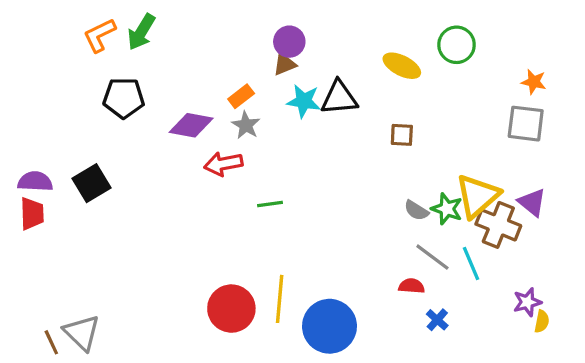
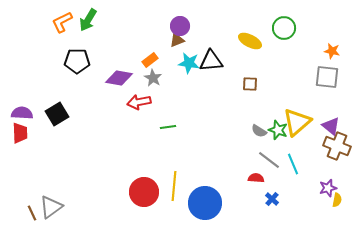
brown cross: (498, 225) -> (337, 146), moved
gray triangle: (82, 333) -> (51, 207), turned 40

